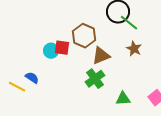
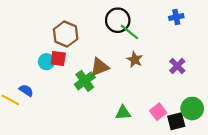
brown hexagon: (84, 36) -> (66, 34), moved
green cross: (95, 79) -> (85, 81), moved

